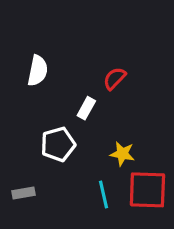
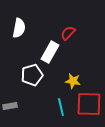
white rectangle: (86, 108) -> (50, 52), size x1.5

